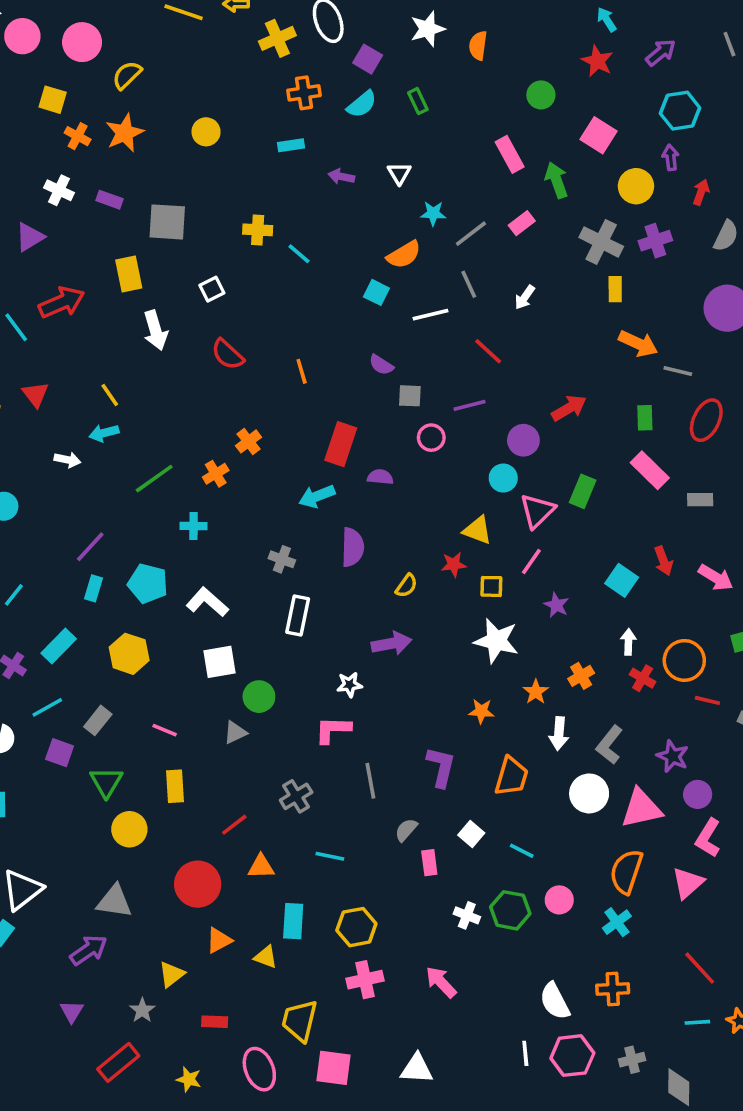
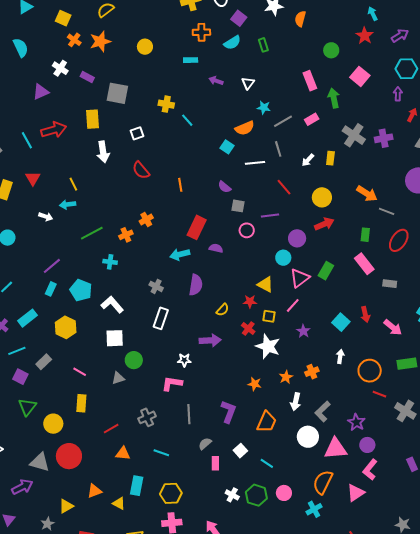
yellow circle: (636, 186) -> (322, 197), moved
yellow rectangle: (615, 289) -> (330, 158), moved
red cross: (643, 678) -> (248, 329), moved
green triangle: (106, 782) -> (27, 407), moved
red circle: (198, 884) -> (69, 456), moved

